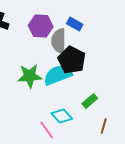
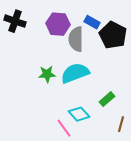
black pentagon: (72, 60) -> (113, 35), moved
green star: (30, 76) -> (47, 74), size x0.7

